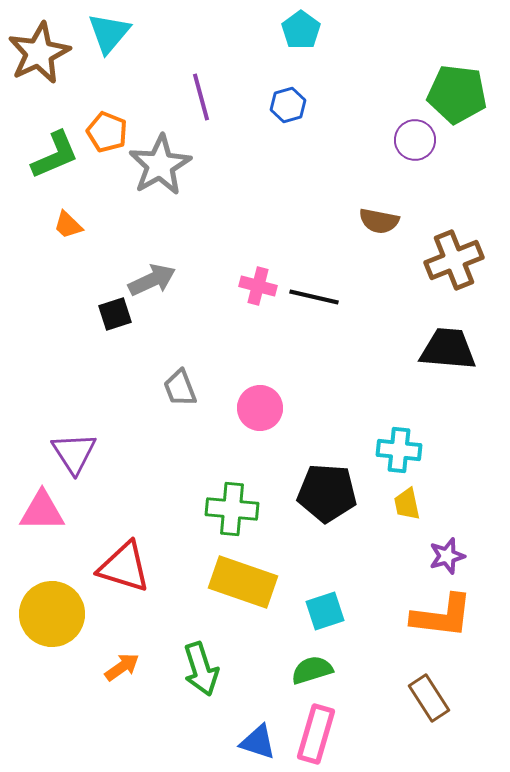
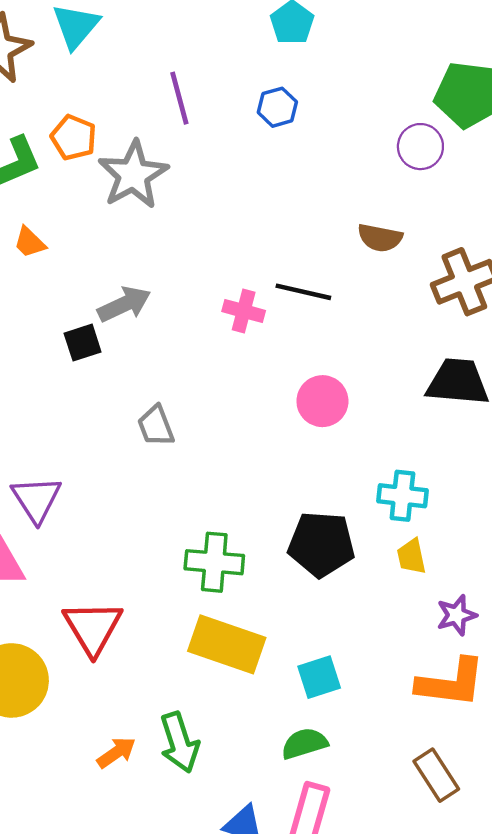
black line: (314, 297) -> (303, 292), moved
pink circle: (260, 408) -> (322, 401), moved
red triangle: (124, 567) -> (93, 628), turned 42
orange arrow: (122, 667) -> (116, 753), moved

